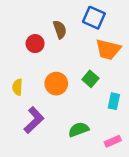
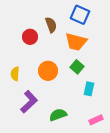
orange trapezoid: (108, 49) -> (76, 42), moved
cyan rectangle: (114, 101) -> (89, 89), moved
green semicircle: (79, 129) -> (58, 115), moved

